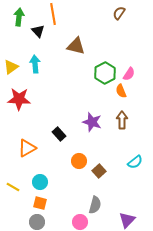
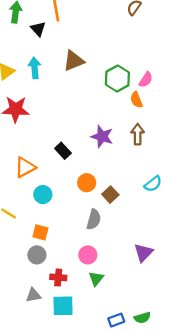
brown triangle: (76, 46) -> (74, 61), moved, turned -36
cyan circle: (40, 182) -> (43, 195), moved
gray semicircle: (95, 205) -> (94, 219), moved

